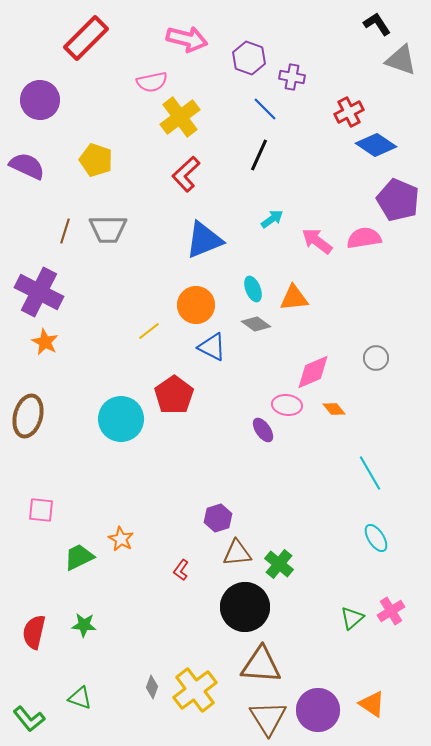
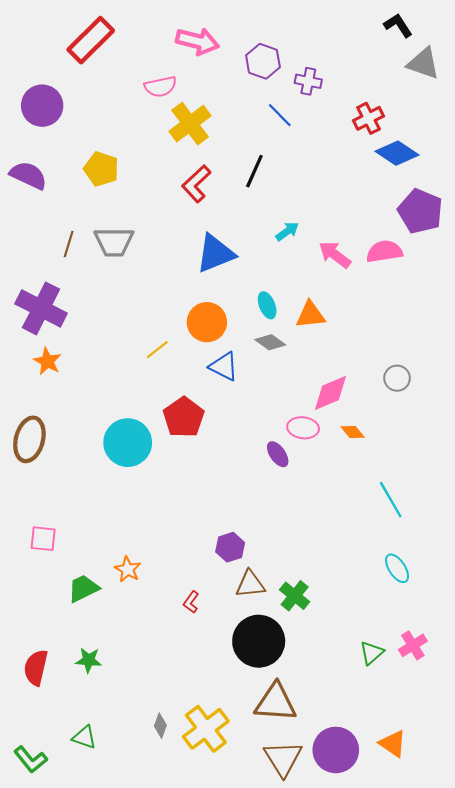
black line: (259, 155) -> (254, 171), moved

